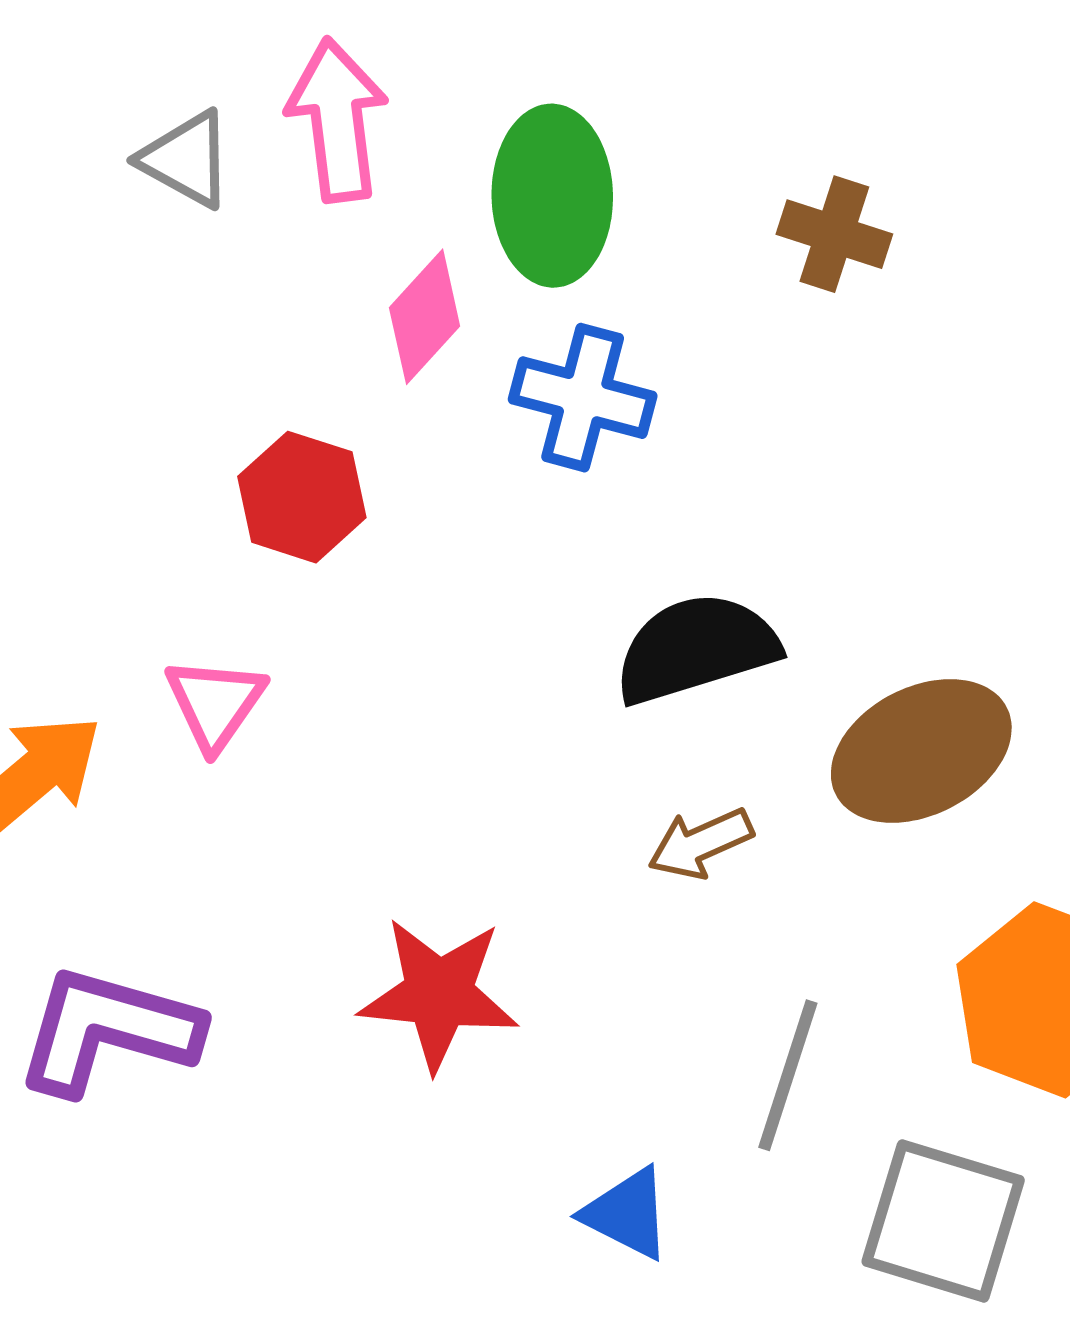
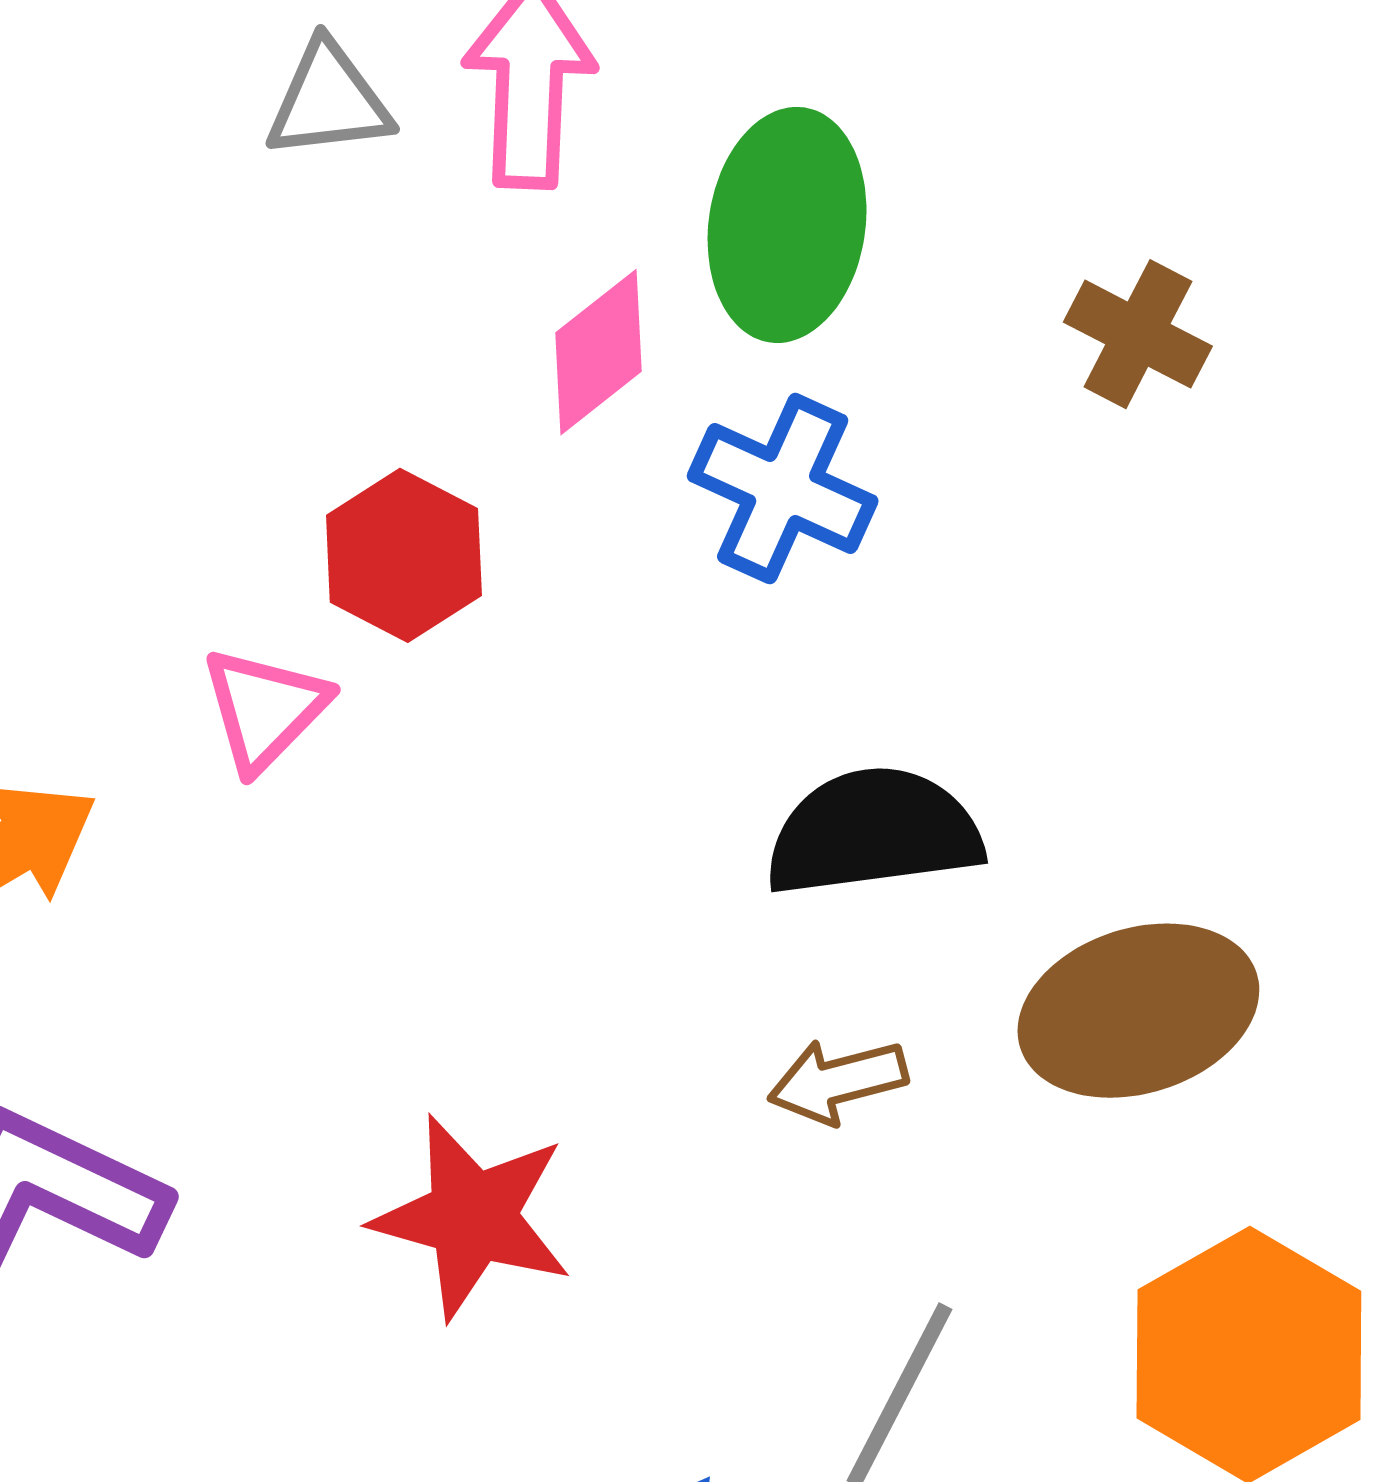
gray triangle: (186, 159) -> (329, 101), turned -45
pink triangle: (215, 703) -> (265, 709), moved

